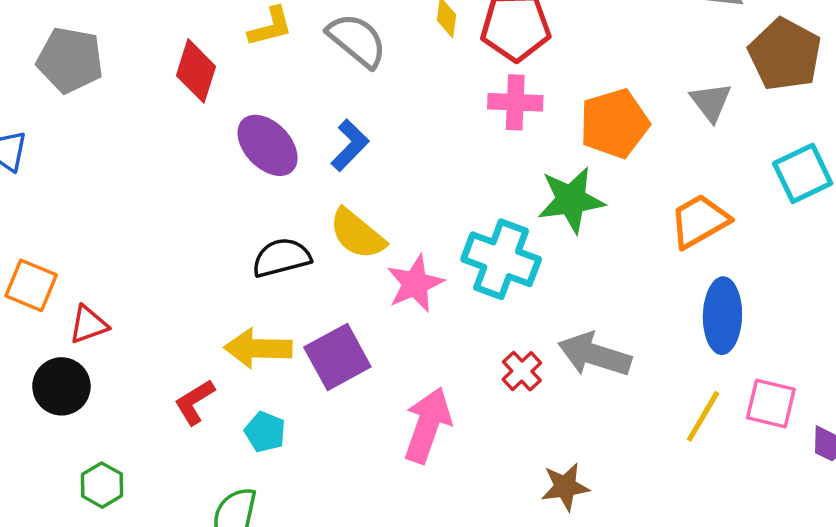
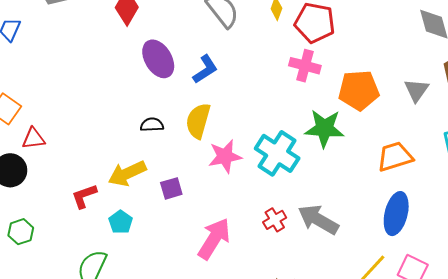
yellow semicircle: (357, 234) -> (198, 121), turned 54
black semicircle: (281, 258) -> (152, 125), size x0.7
yellow arrow: (258, 348) -> (127, 173), turned -39
purple square: (337, 357) -> (171, 188), size x0.6

